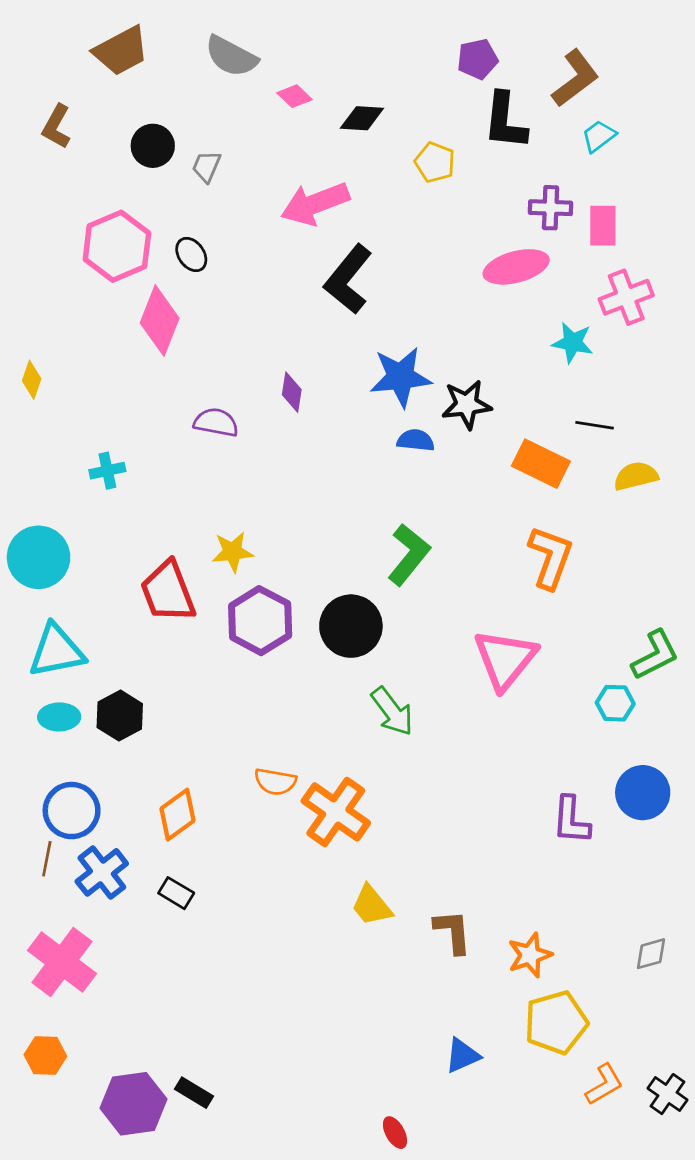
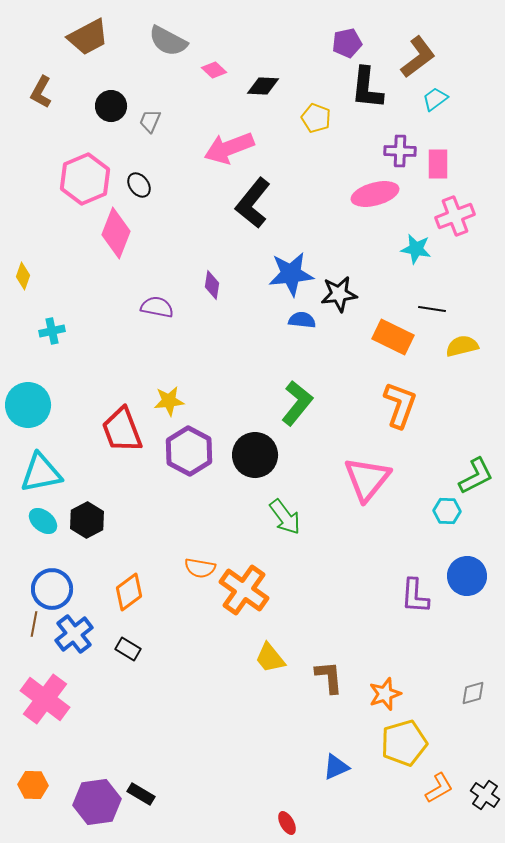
cyan cross: (107, 471) -> (52, 331), moved
cyan ellipse: (59, 717) -> (43, 521), turned 40
orange hexagon: (45, 1056) -> (33, 785), moved

